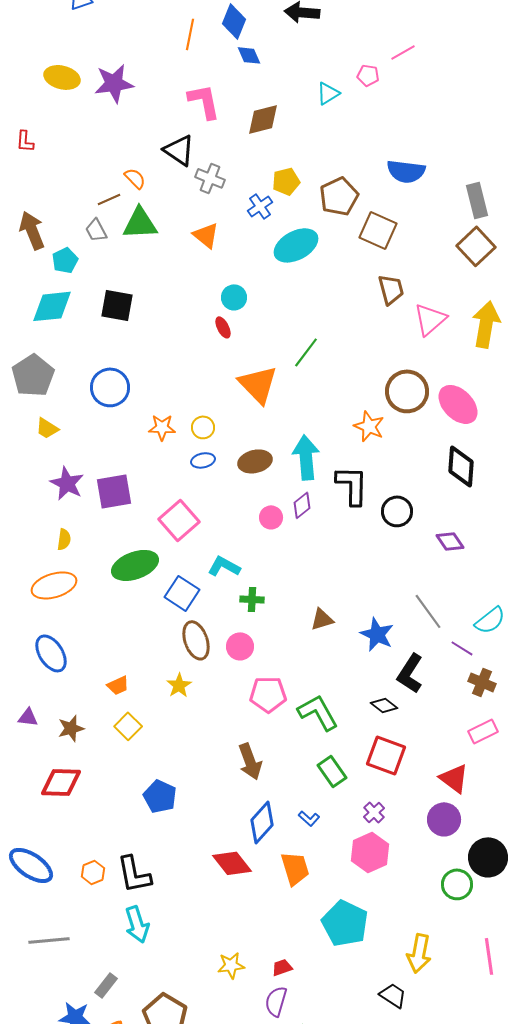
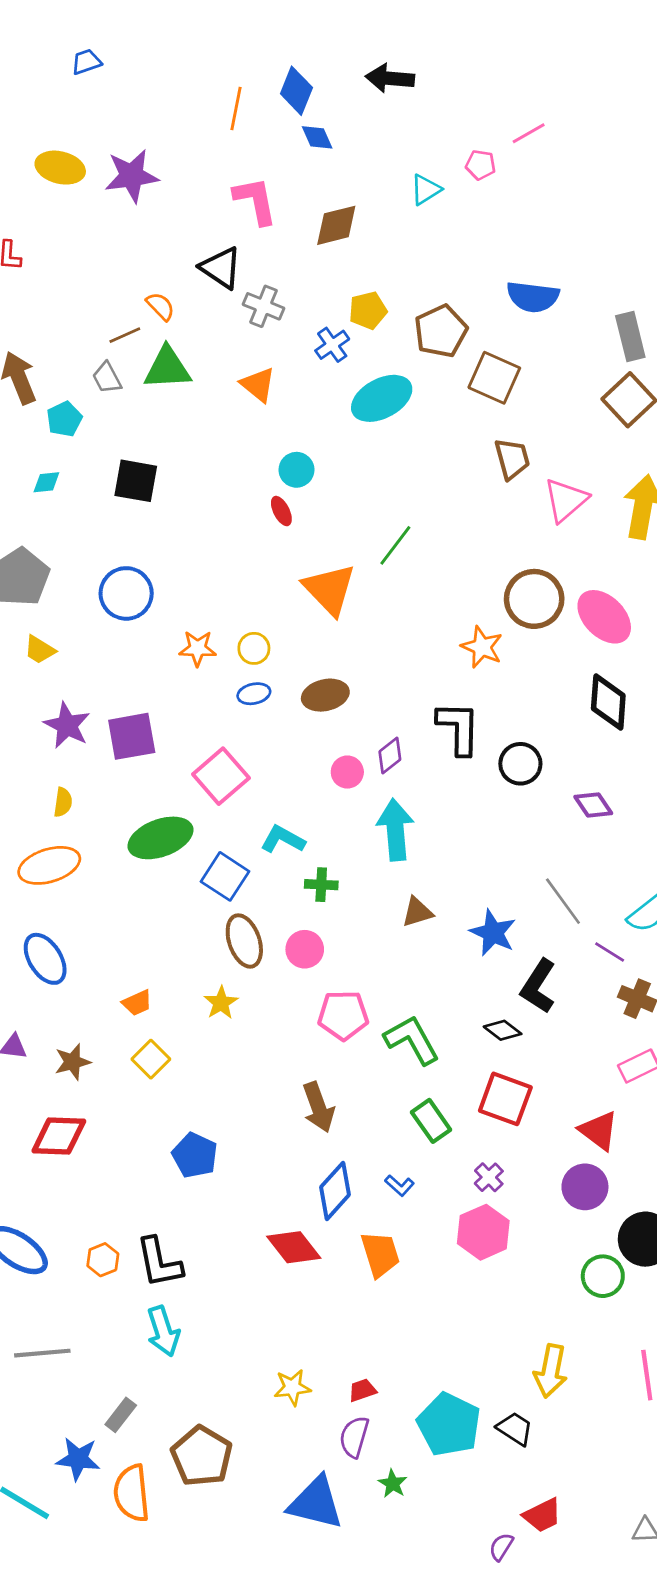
cyan diamond: (52, 306) -> (46, 482), size x0.5
cyan arrow: (306, 457) -> (395, 830), moved
cyan pentagon: (345, 923) -> (449, 1425), moved

